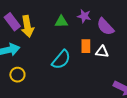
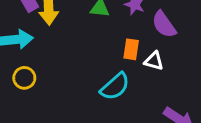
cyan semicircle: (61, 60) -> (115, 87), moved

